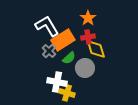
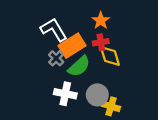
green semicircle: (69, 58) -> (79, 66), size x1.5
gray circle: (85, 68) -> (97, 95), moved
yellow cross: (67, 93) -> (111, 106), moved

